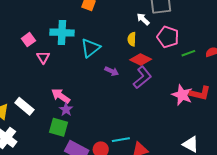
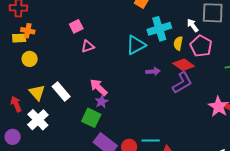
cyan cross: (62, 33) -> (159, 29), moved, turned -30
pink pentagon: (168, 37) -> (201, 46), moved
pink triangle: (43, 57) -> (88, 46), turned 32
purple arrow: (112, 71) -> (153, 71), turned -40

